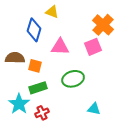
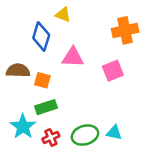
orange cross: (103, 25) -> (125, 30), turned 35
pink square: (93, 47) -> (113, 71), moved
green ellipse: (73, 79) -> (85, 135), moved

